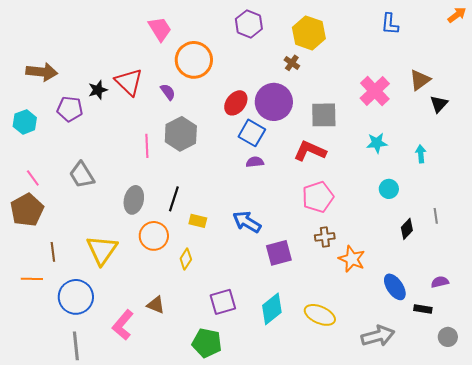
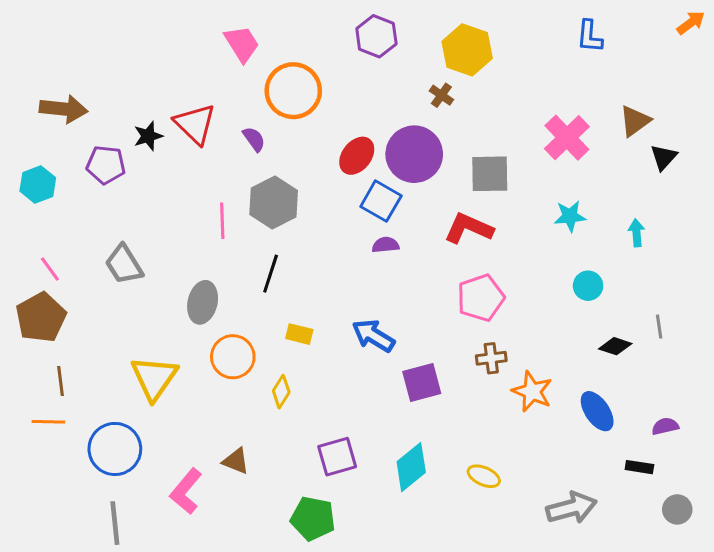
black line: (174, 199) -> (271, 274), moved
black diamond: (407, 229) -> (615, 346), turned 65
brown line: (53, 252) -> (60, 381), moved
blue ellipse: (395, 287) -> (597, 411), moved
yellow ellipse: (320, 315) -> (484, 476), size x0.7

